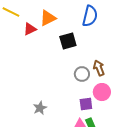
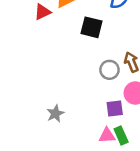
black square: (68, 41) -> (91, 27), turned 30

